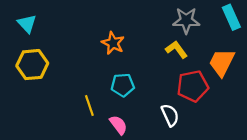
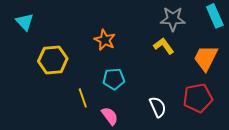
yellow hexagon: (32, 65) -> (53, 60), moved
red pentagon: (193, 86) -> (198, 98), moved

